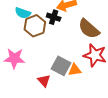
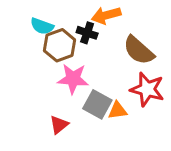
pink star: (14, 58) -> (73, 79), moved
red triangle: (44, 81) -> (59, 125), moved, turned 32

